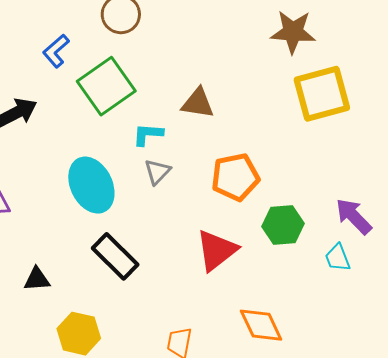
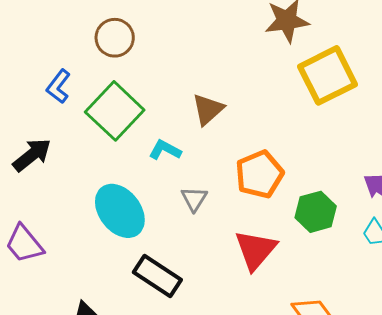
brown triangle: (198, 103) -> (208, 109), turned -39
cyan L-shape: (148, 134) -> (165, 150), turned 36
gray triangle: (157, 172) -> (194, 199), moved

